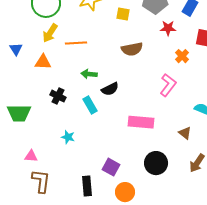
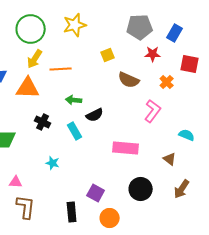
yellow square: (123, 14) -> (108, 55), moved, turned -32
brown semicircle: (132, 49) -> (129, 80), moved, turned 35
orange triangle: (43, 62) -> (28, 88), size x1.4

